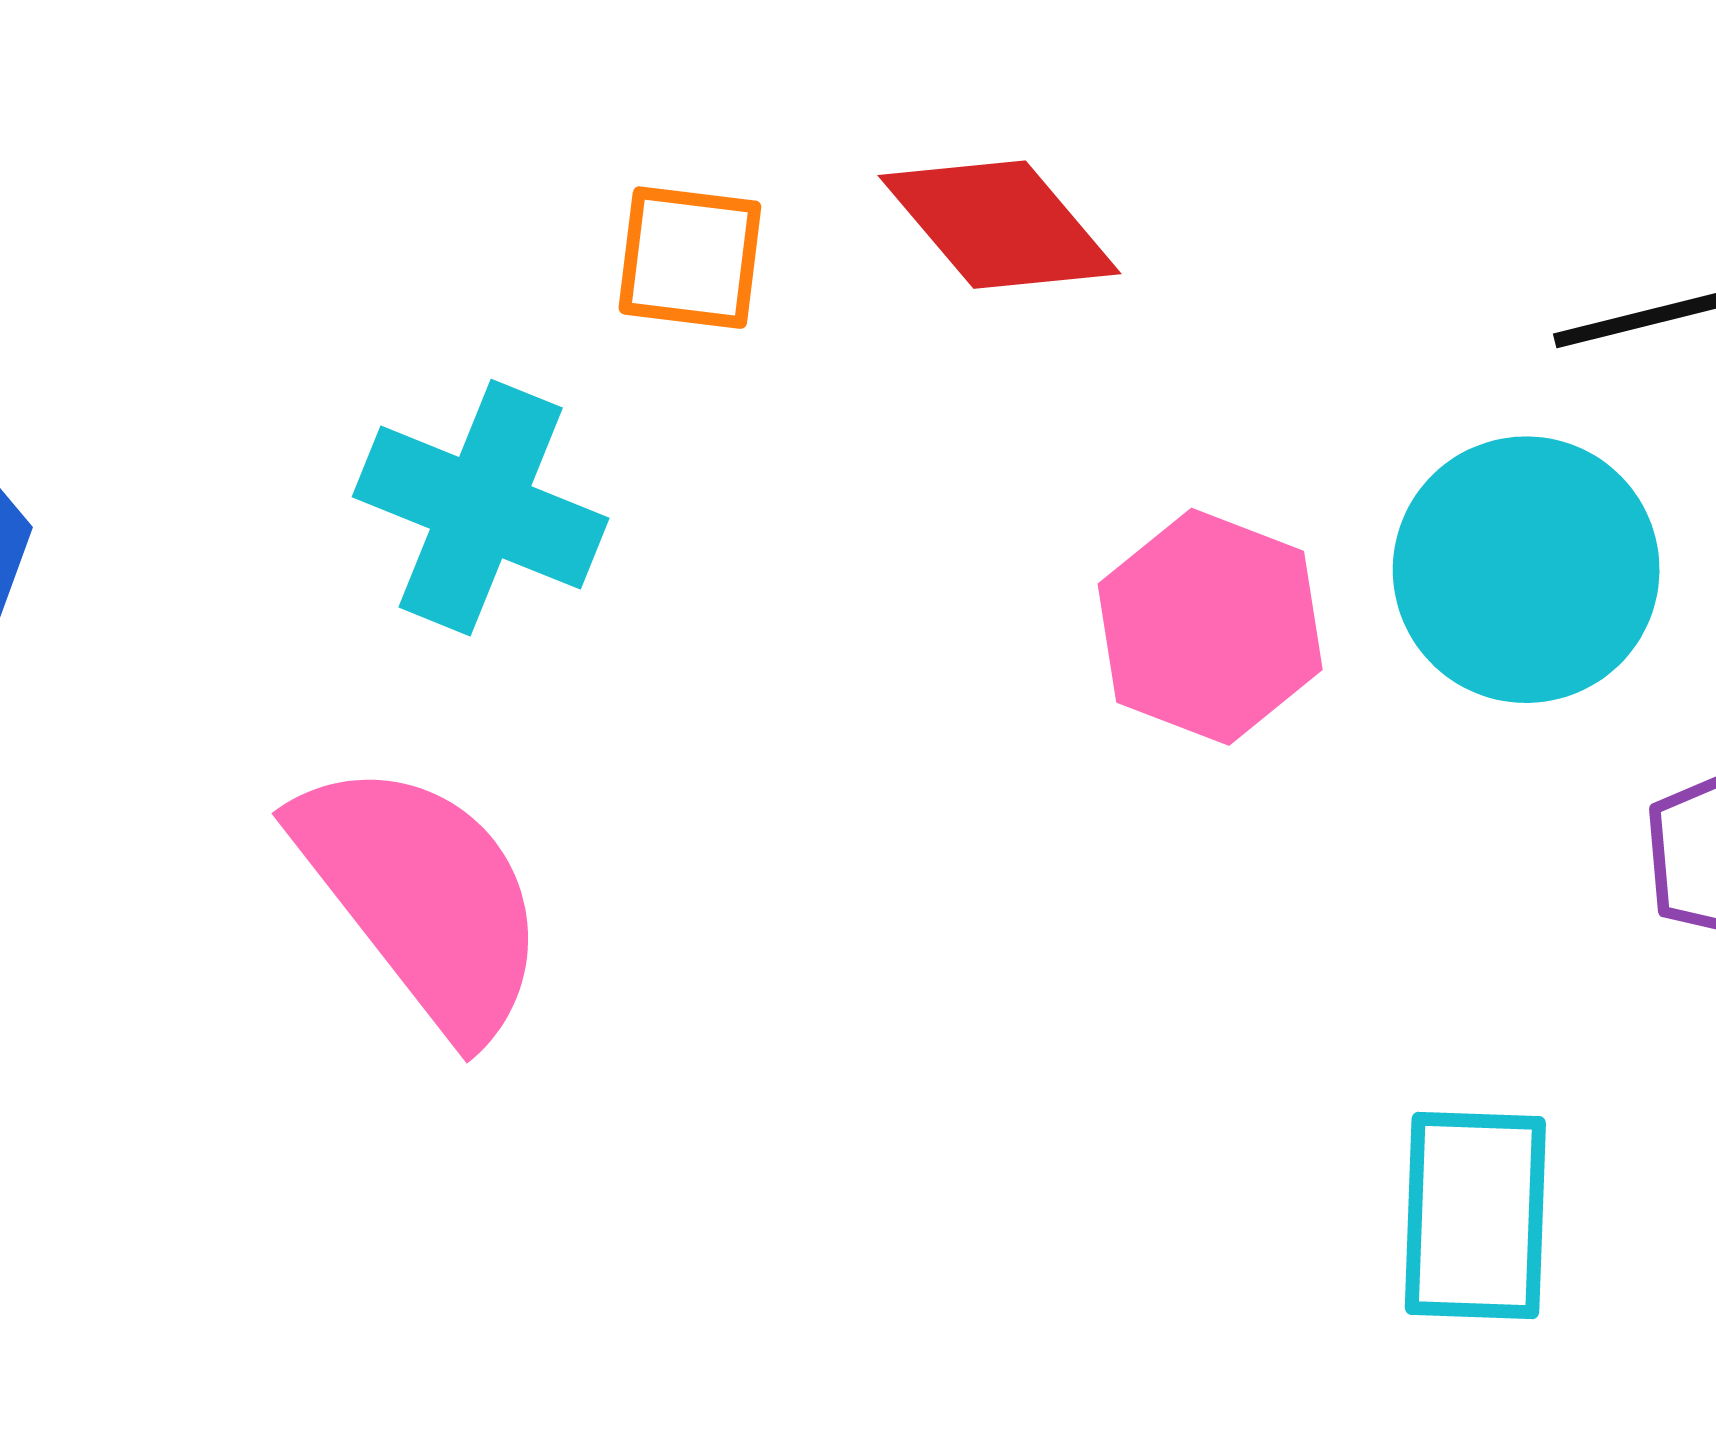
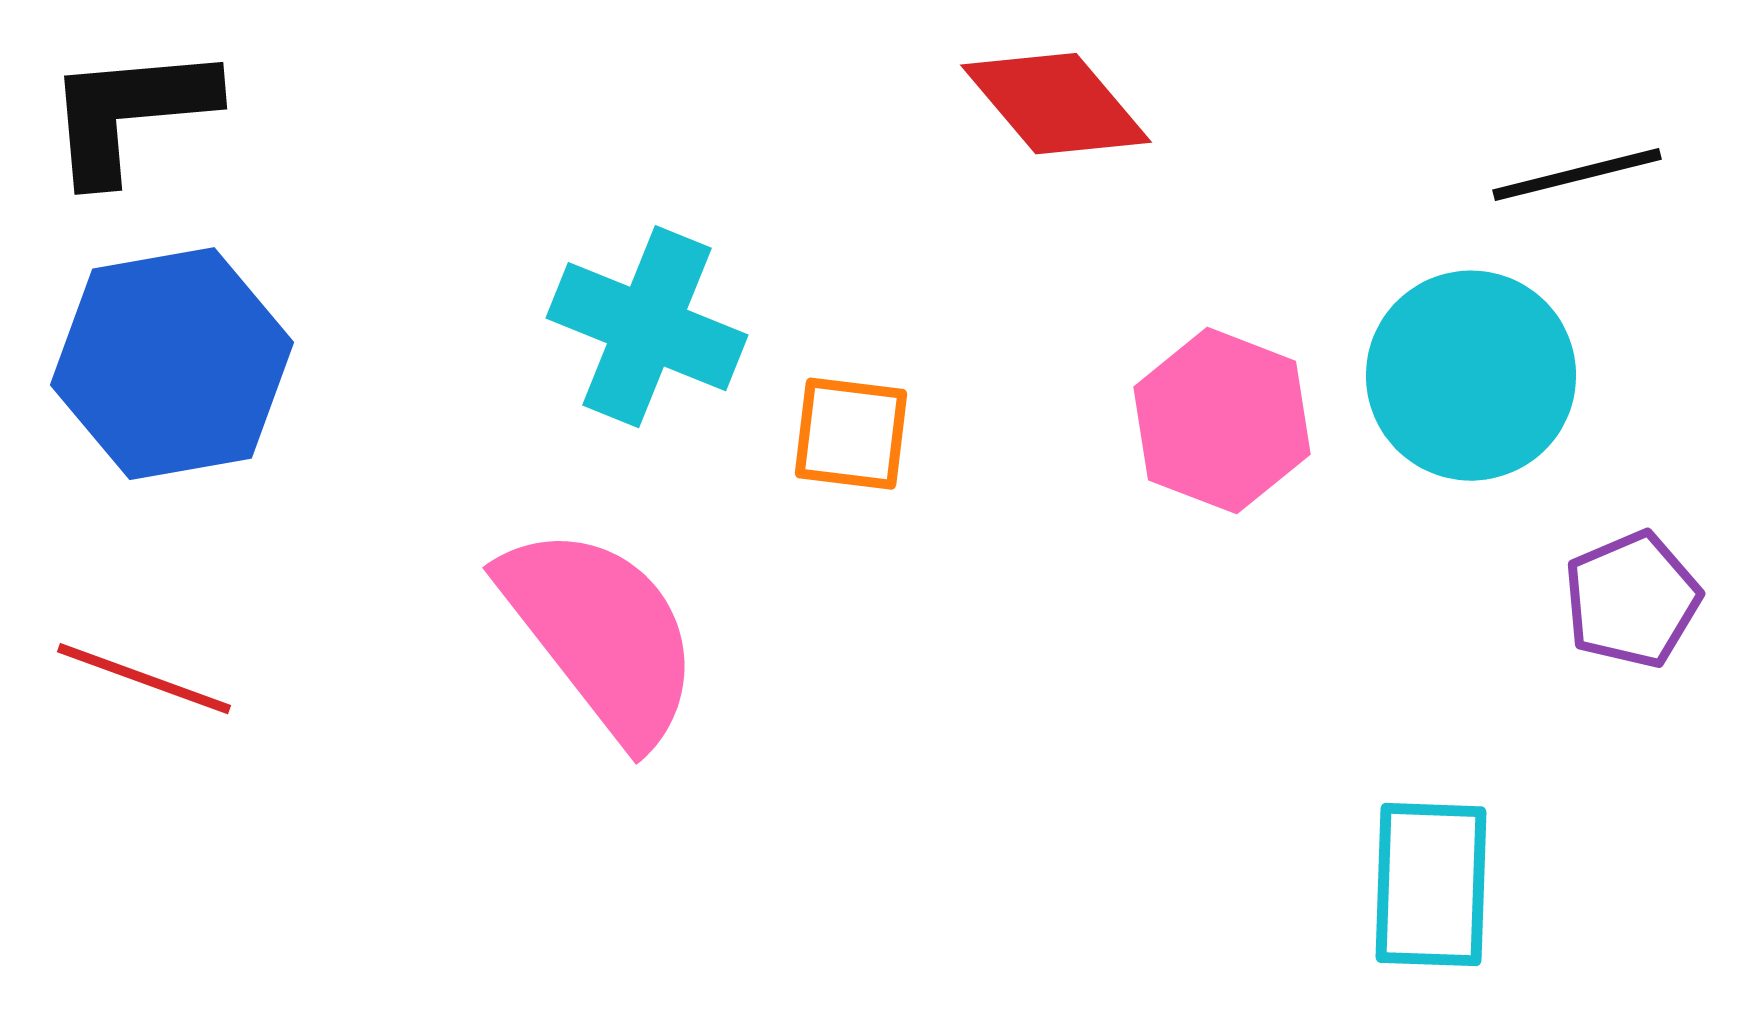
orange square: (690, 258) -> (851, 434), moved

